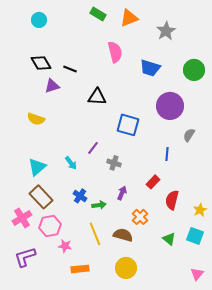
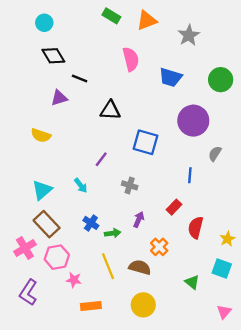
black diamond: (41, 63) -> (53, 56), moved
purple line: (93, 148) -> (101, 159), moved
green triangle: (169, 239) -> (192, 282), moved
purple L-shape: (25, 257) -> (28, 292), turned -40

